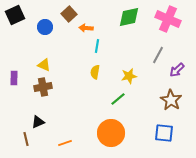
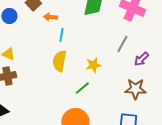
yellow semicircle: (95, 72) -> (59, 61), size x1.5
brown star: (171, 100) -> (135, 89), turned -30

